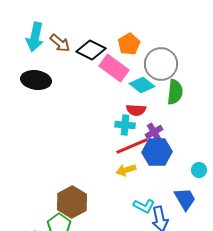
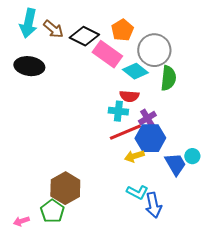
yellow arrow: (126, 170) -> (134, 156), moved
blue trapezoid: (185, 199) -> (175, 164), moved

